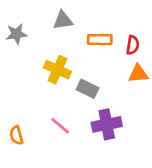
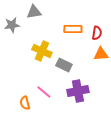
gray triangle: (63, 20) -> (34, 12), moved
orange semicircle: (16, 135) -> (25, 103), moved

